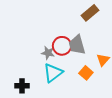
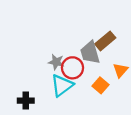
brown rectangle: (90, 13) -> (105, 41), moved
red circle: (62, 46) -> (72, 68), moved

